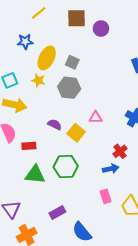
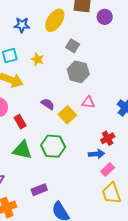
blue star: (25, 42) -> (22, 25), moved
yellow ellipse: (47, 58) -> (55, 20), moved
gray hexagon: (69, 88) -> (78, 72), moved
red rectangle: (29, 146) -> (20, 122), turned 56
pink rectangle: (106, 196) -> (108, 170), moved, turned 56

